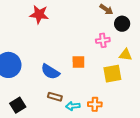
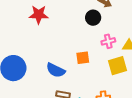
black circle: (122, 24) -> (93, 18), moved
pink cross: (103, 40) -> (108, 41), moved

